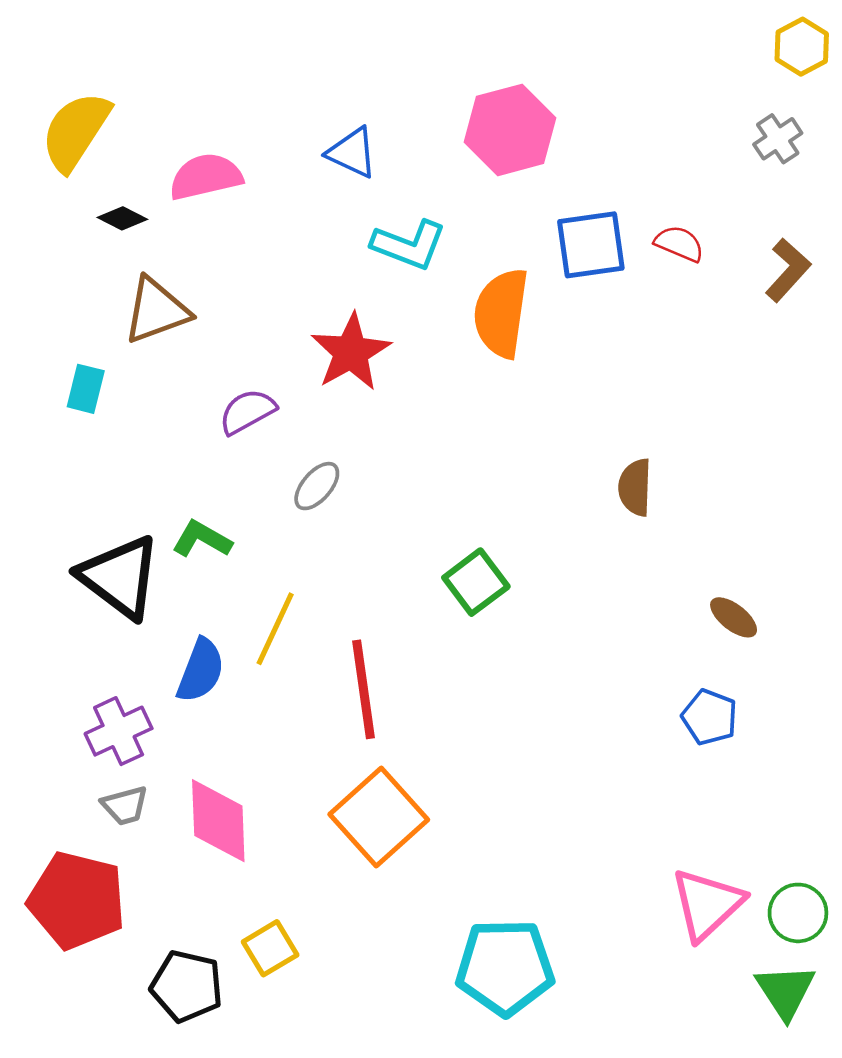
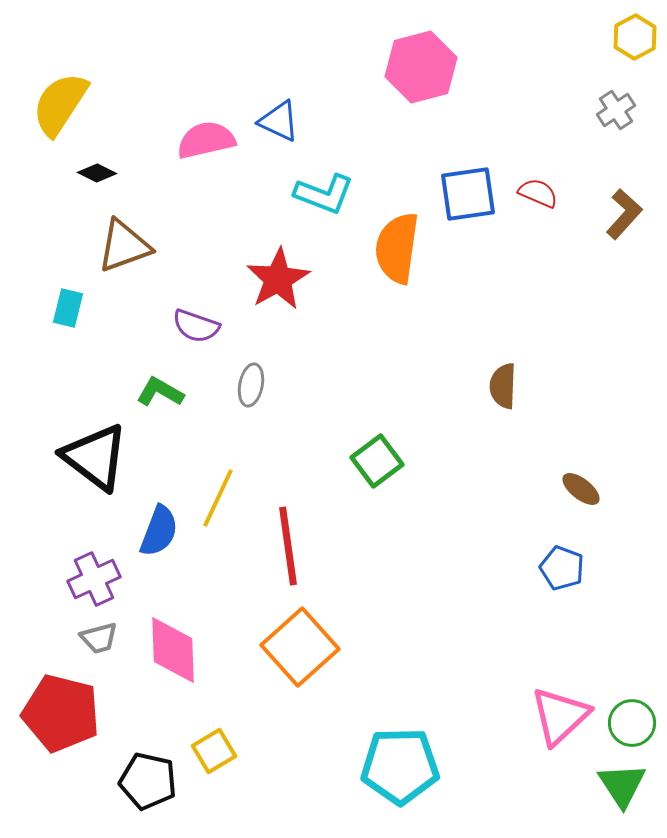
pink hexagon: (510, 130) -> (421, 67), moved
pink semicircle: (206, 177) -> (206, 140), moved
purple semicircle: (247, 412) -> (196, 326), turned -132
gray ellipse: (317, 486) -> (251, 385), turned -30
green L-shape: (202, 539) -> (160, 392), moved

